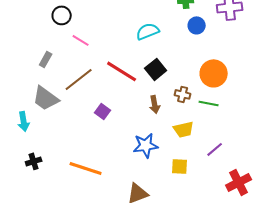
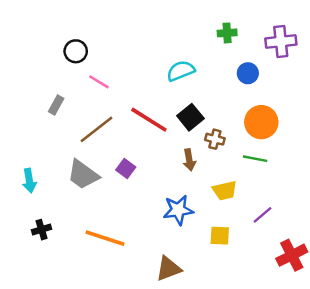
blue circle: (197, 25) -> (248, 73), moved
brown cross: (183, 94) -> (215, 139), moved
gray trapezoid: (46, 98) -> (83, 175), moved

